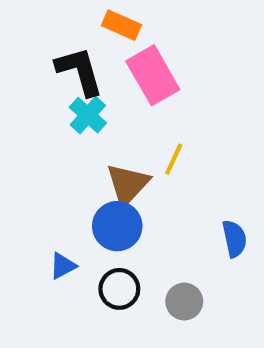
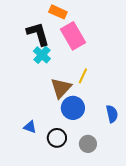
blue circle: (117, 226) -> (73, 108), moved
blue triangle: (63, 266) -> (30, 127), turned 48

